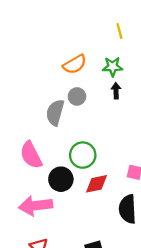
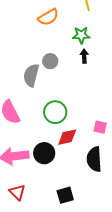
orange semicircle: (75, 64) -> (48, 17), moved
black circle: (61, 179) -> (44, 153), moved

